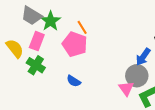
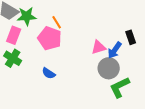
green star: (51, 21) -> (27, 16), turned 30
pink triangle: (126, 88) -> (99, 47), moved, turned 49

